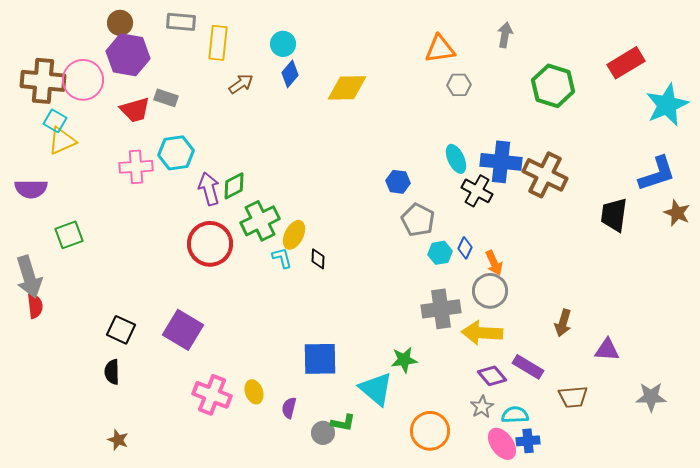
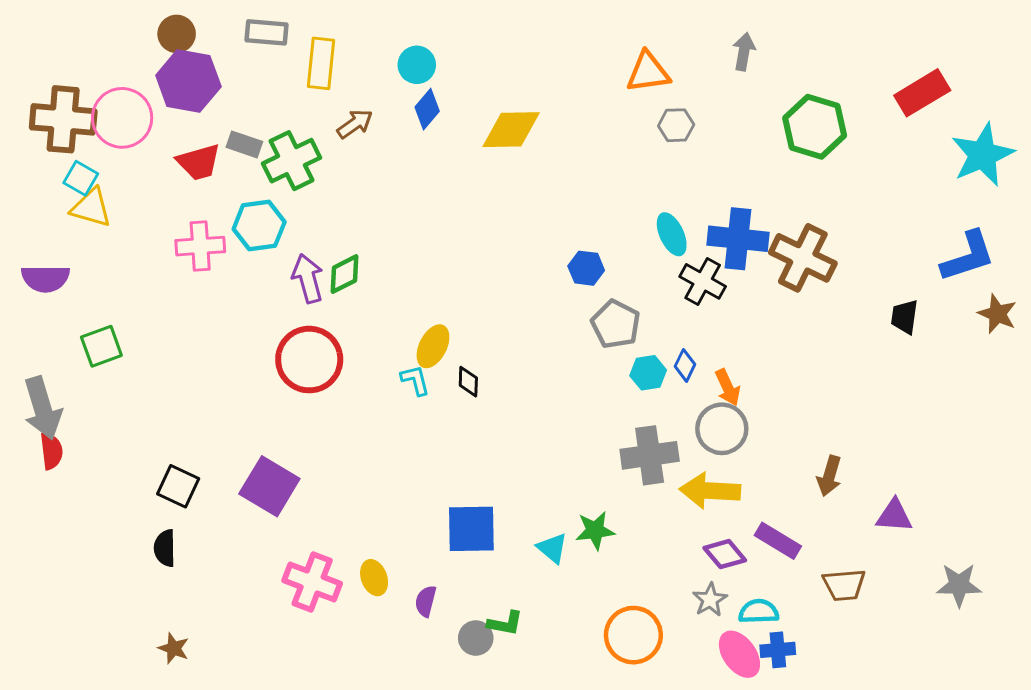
yellow triangle: (62, 141) -> (91, 208), turned 40
black trapezoid: (614, 215) -> (905, 317), size x0.7
green cross: (260, 221) -> (292, 161), moved
cyan triangle: (376, 389) -> (552, 548), moved, size x0.6

